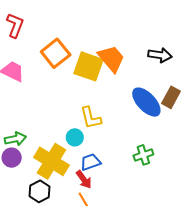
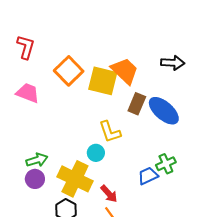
brown rectangle: (171, 97) -> (137, 104), moved
blue trapezoid: (91, 162) -> (148, 176), moved

